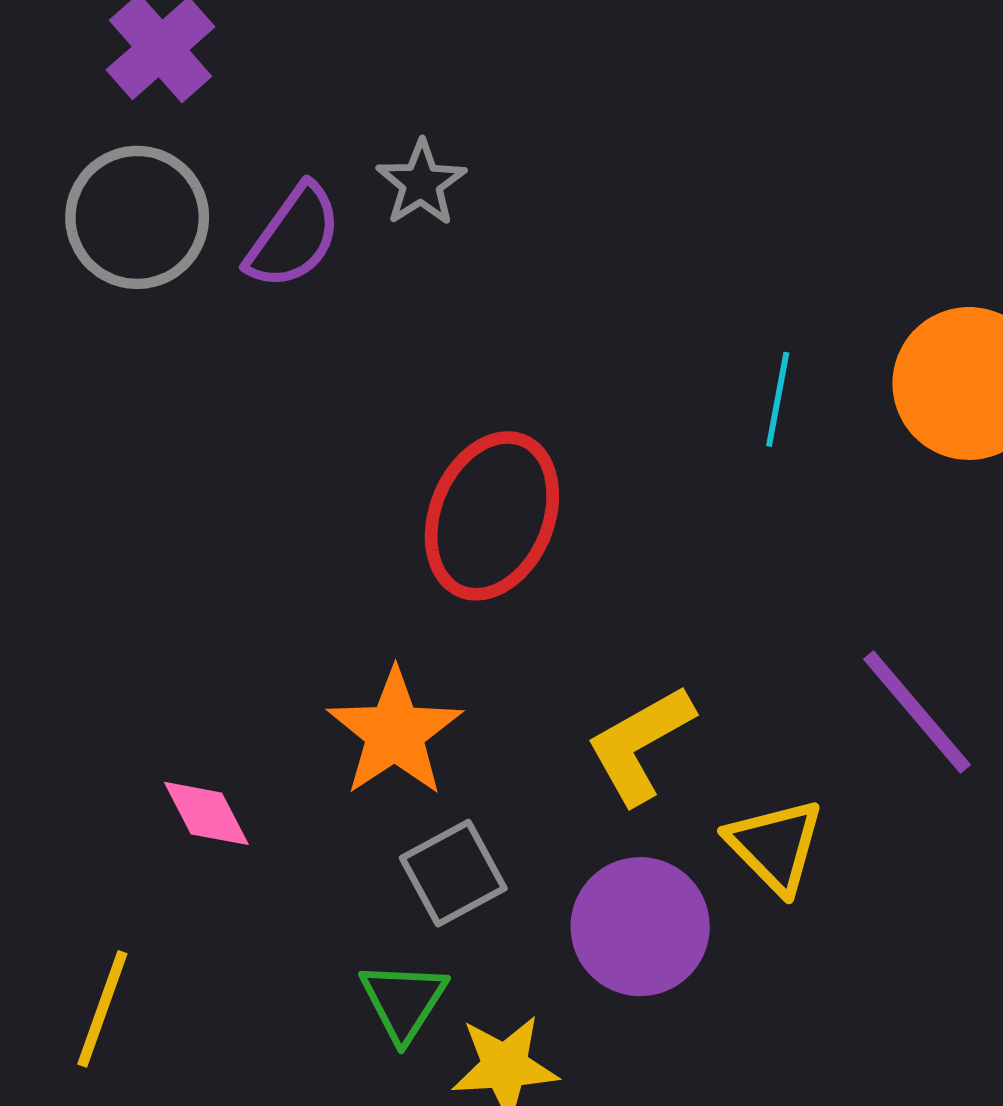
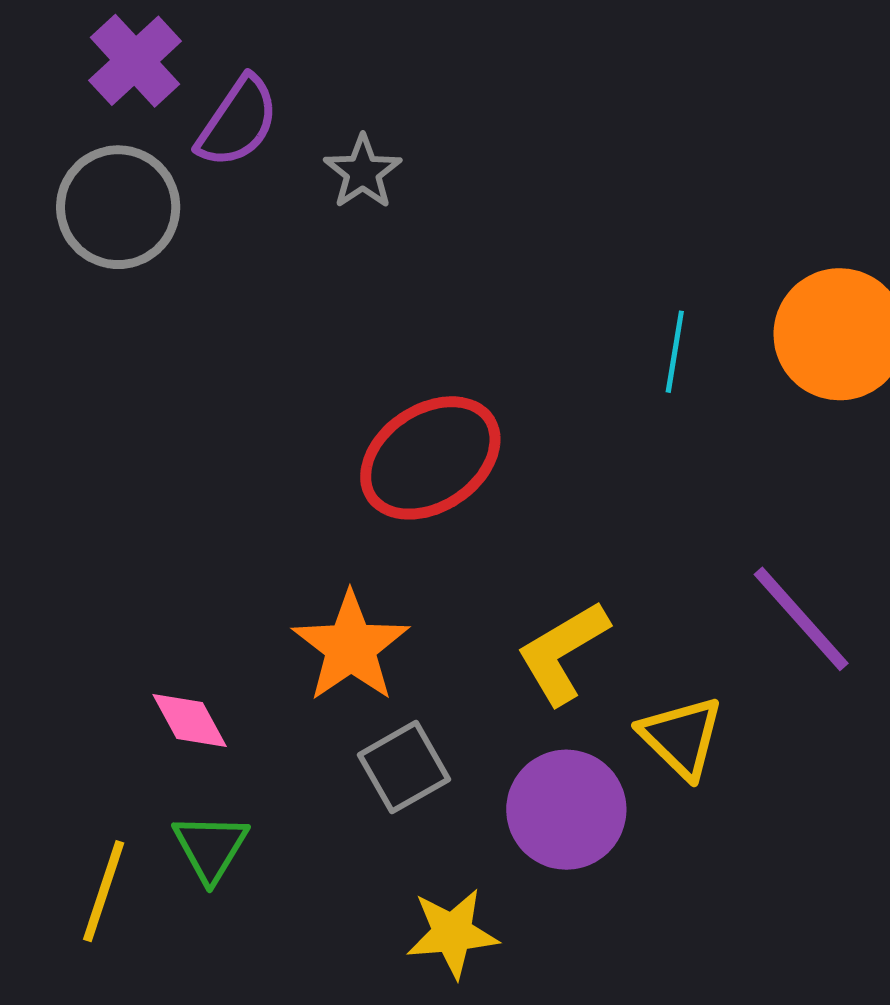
purple semicircle: (294, 237) -> (238, 122), moved
red ellipse: (492, 516) -> (430, 458), turned 35
green triangle: (403, 1001) -> (211, 847), moved

